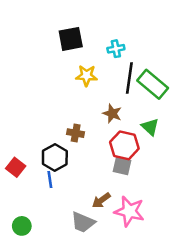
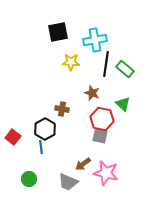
cyan cross: (116, 49) -> (95, 40), size x1.6
green rectangle: (153, 84) -> (125, 69), size x0.7
green circle: (22, 226) -> (29, 179), moved

